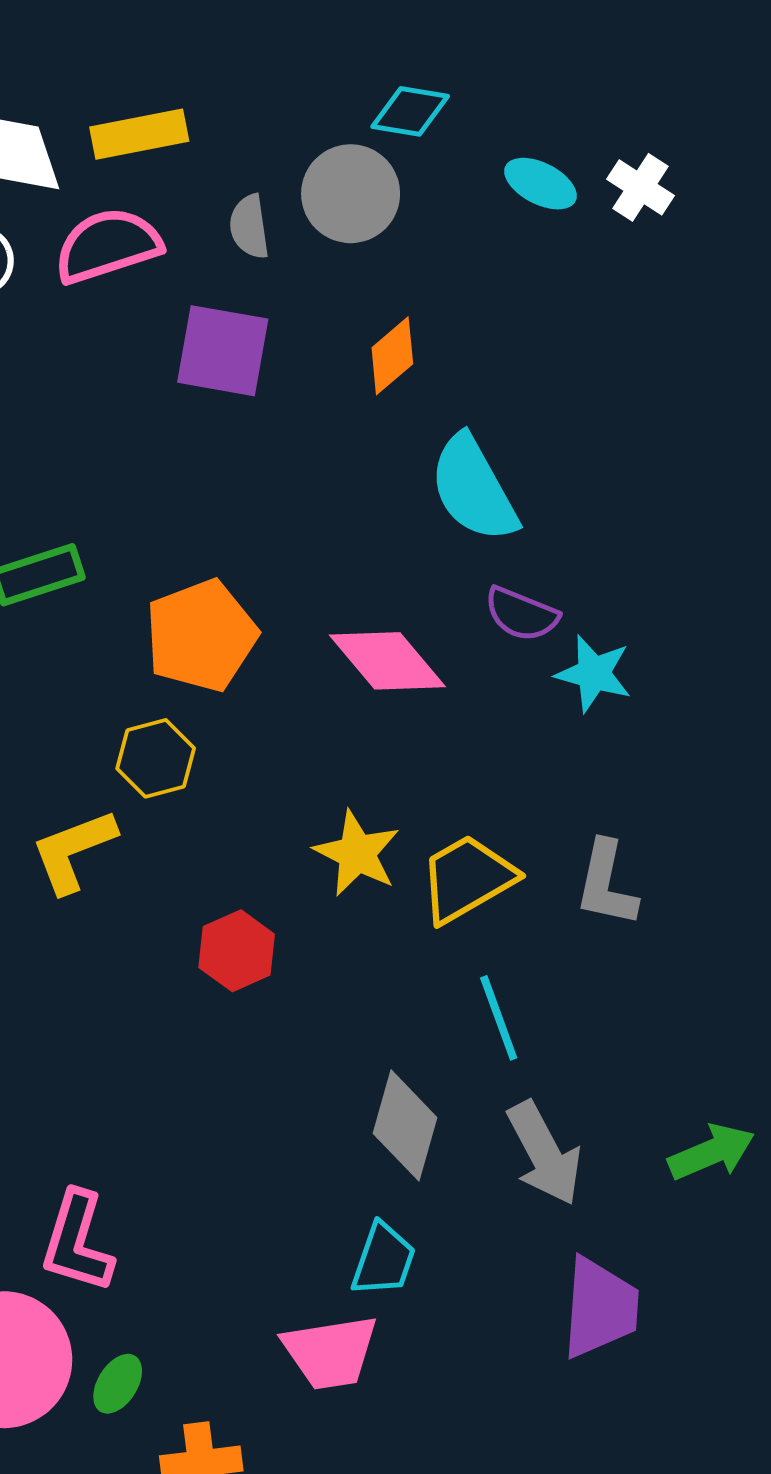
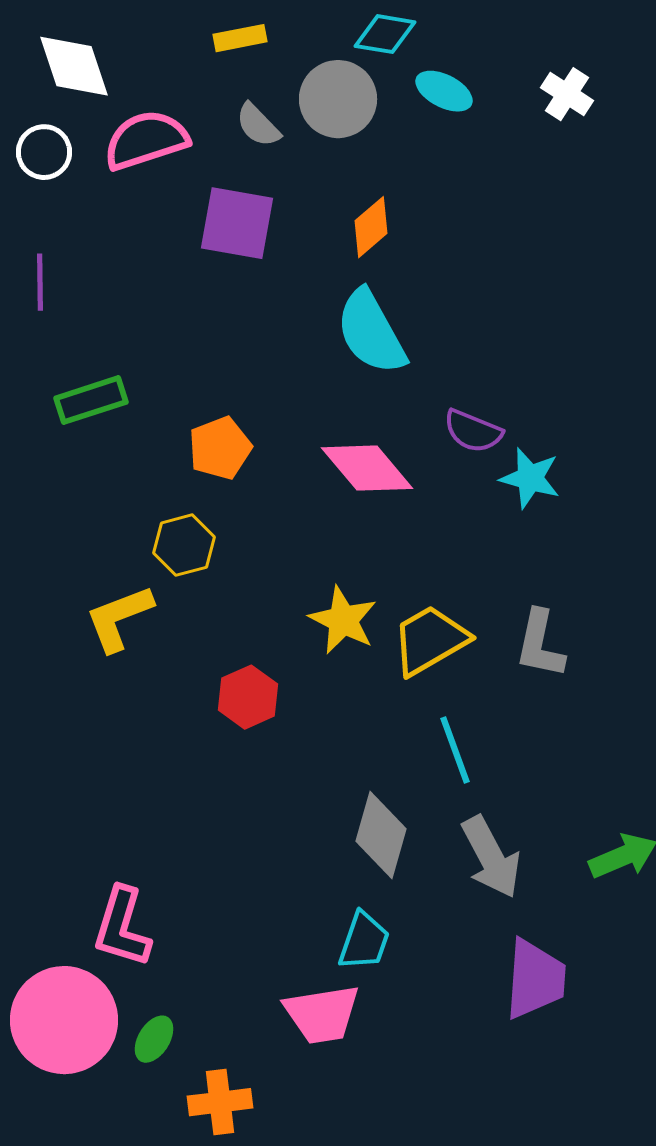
yellow rectangle: (139, 134) -> (240, 38), moved, size x0.7
cyan ellipse: (540, 184) -> (444, 91), moved
gray semicircle: (249, 227) -> (258, 125), turned -36
cyan semicircle: (473, 489) -> (371, 332), moved
orange pentagon: (201, 636) -> (220, 448), size x0.7

